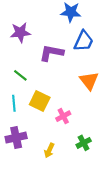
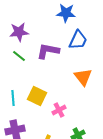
green line: (20, 75) -> (19, 56), moved

